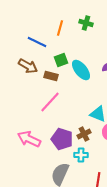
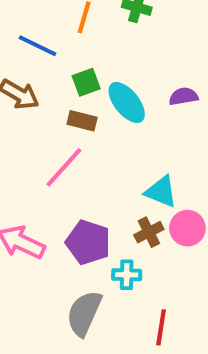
brown rectangle: (51, 76) -> (82, 121), moved
brown cross: (84, 134) -> (149, 232), moved

